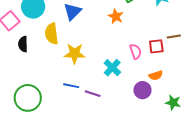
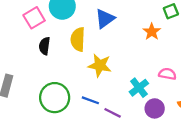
pink semicircle: (136, 51) -> (167, 74), turned -70
purple circle: (142, 90) -> (155, 108), moved
green circle: (28, 98) -> (55, 98), moved

